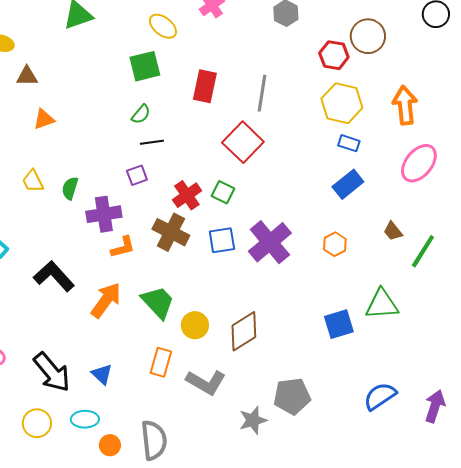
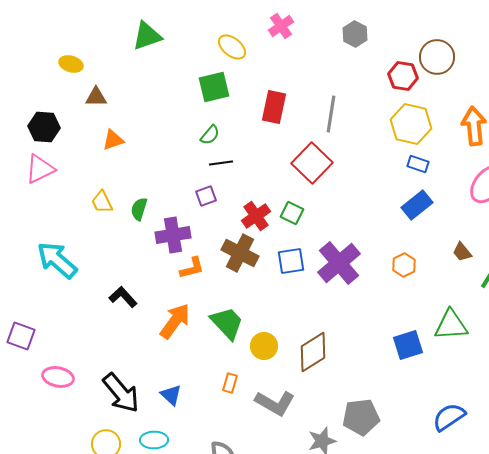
black L-shape: (54, 276) -> (123, 297), size x0.7
orange rectangle: (161, 362) -> (230, 383), size x0.7

